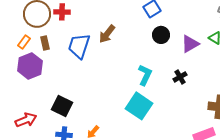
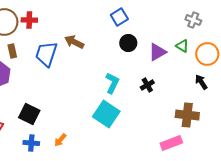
brown arrow: (107, 34) -> (74, 42), turned 78

